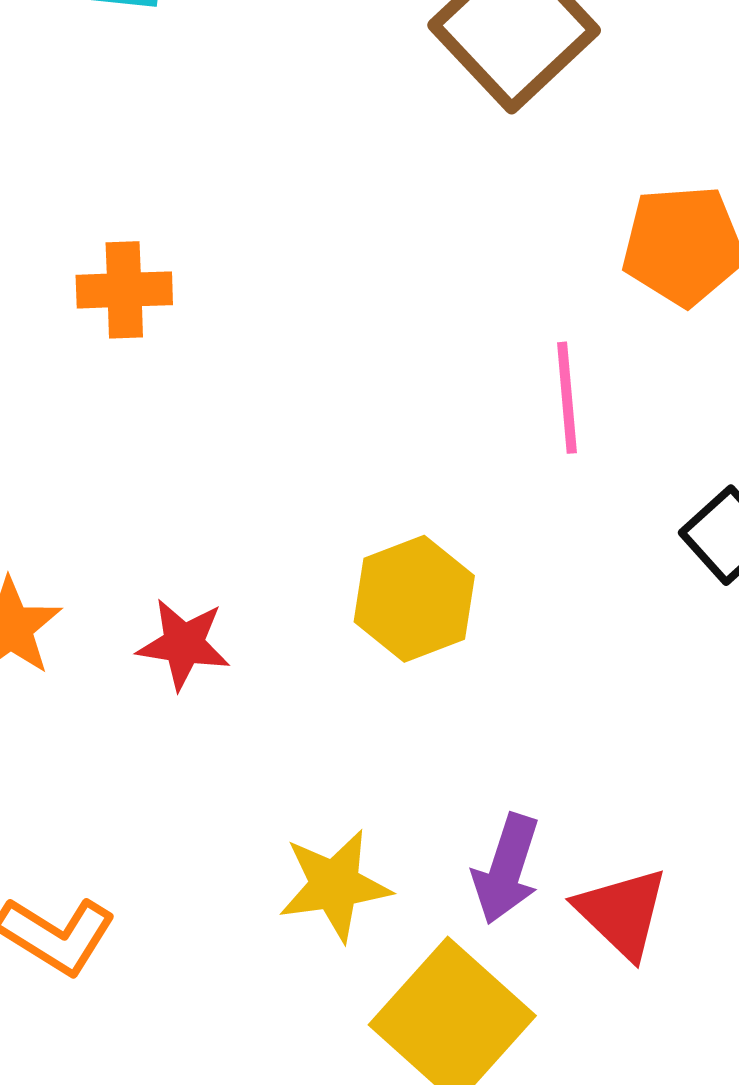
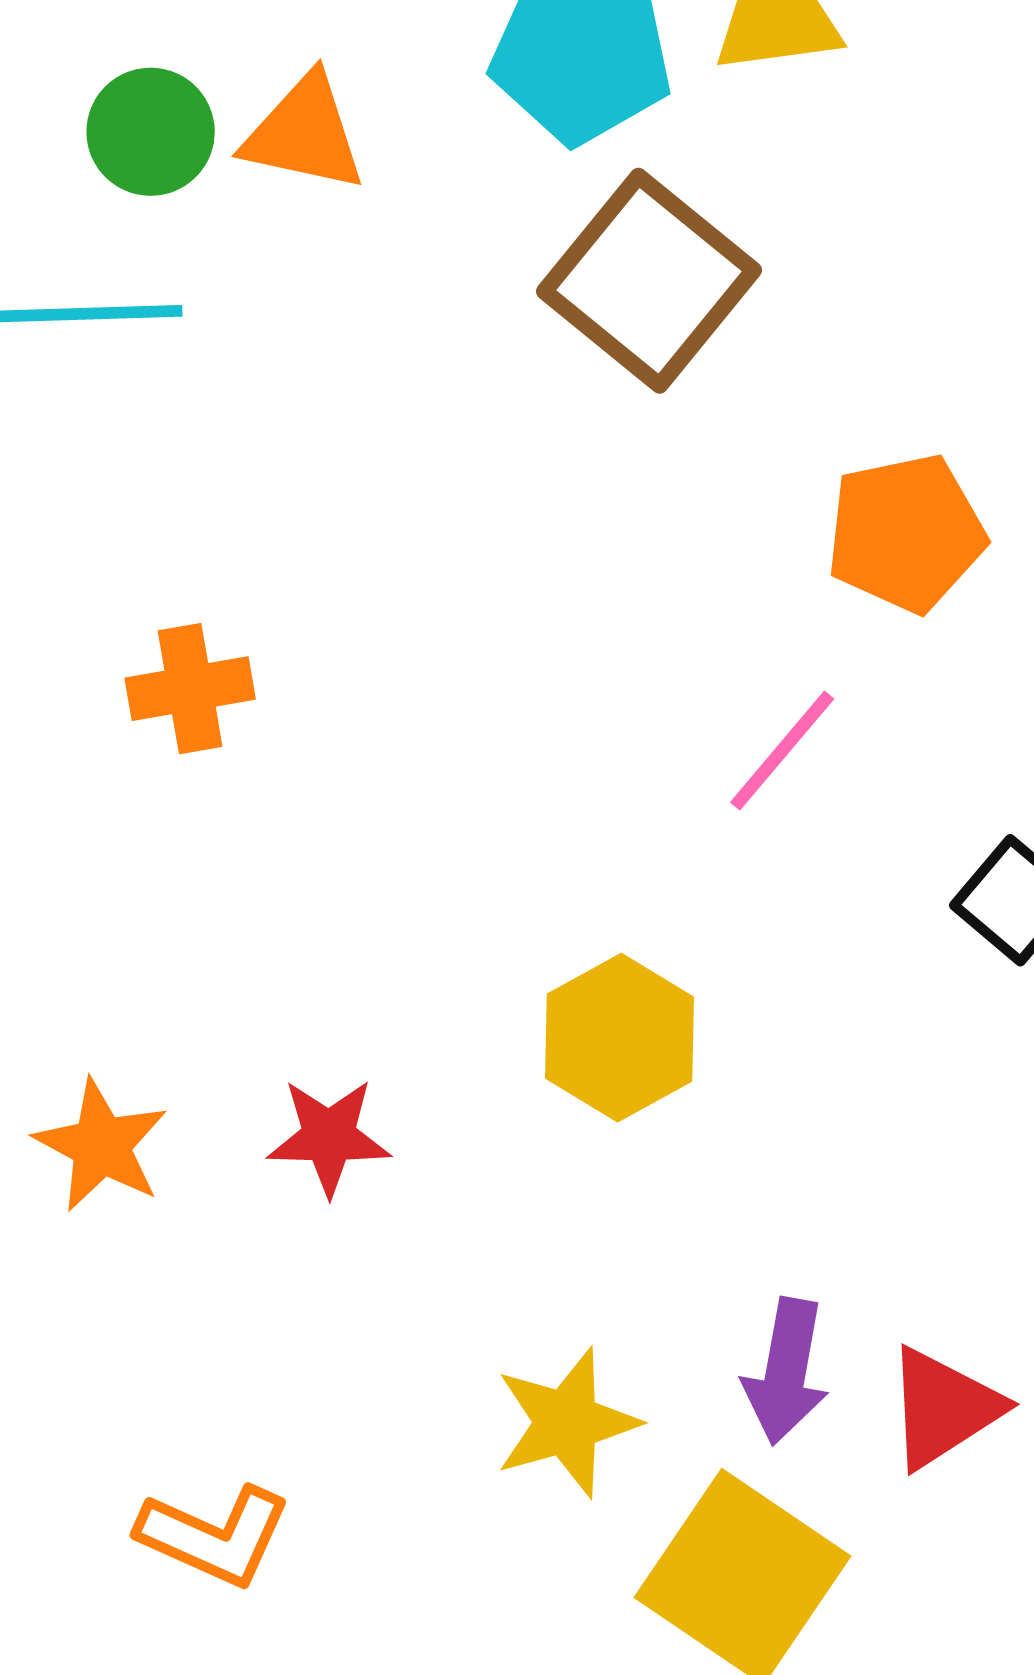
pink line: (567, 398) -> (782, 751), turned 53
red triangle: (622, 913) -> (943, 1408), turned 51

